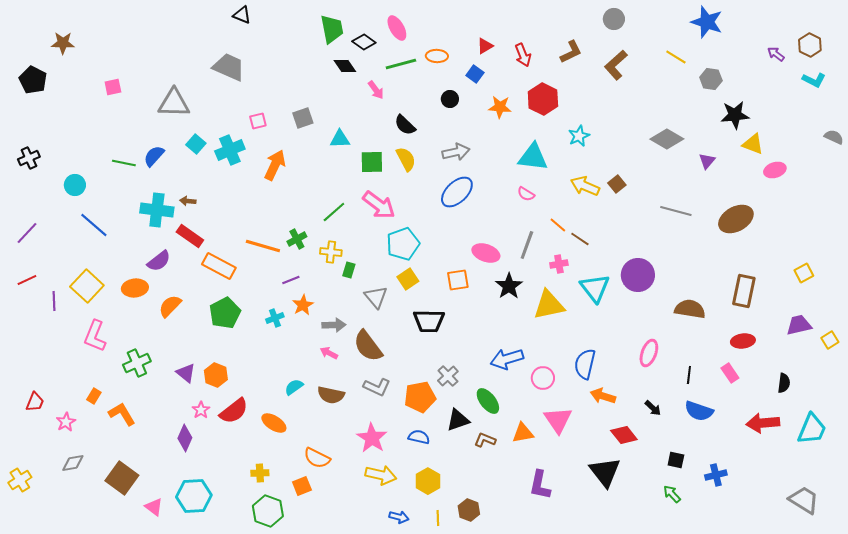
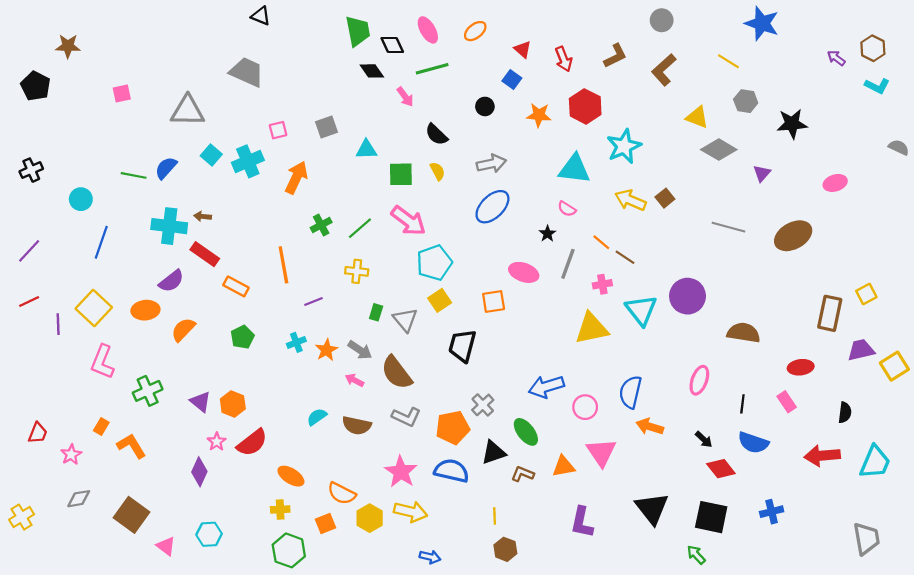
black diamond: (364, 42) -> (392, 45), turned 30
red triangle: (485, 46) -> (523, 49), turned -48
orange ellipse: (437, 56) -> (475, 31), moved, turned -40
gray hexagon: (711, 79) -> (746, 101), moved
cyan star: (579, 136) -> (624, 146), size x1.5
yellow triangle: (753, 144) -> (697, 117), moved
yellow semicircle: (406, 159) -> (438, 171), size x0.7
blue line: (94, 225) -> (101, 242), turned 68
green cross: (297, 239) -> (321, 225), moved
orange line: (263, 246) -> (283, 265), turned 64
orange rectangle: (219, 266) -> (236, 286), size x0.7
green rectangle: (349, 270) -> (376, 312), moved
black star: (509, 286) -> (547, 234), moved, size x0.6
brown rectangle: (744, 291) -> (830, 313), moved
orange star: (303, 305) -> (327, 350), moved
green pentagon: (225, 313) -> (242, 337), size x0.7
black trapezoid: (429, 321) -> (462, 346), turned 104
gray arrow: (334, 325) -> (360, 350), turned 35
yellow square: (830, 340) -> (894, 366), size x1.5
orange ellipse: (274, 423) -> (291, 476), moved
red diamond: (624, 435) -> (721, 469), moved
blue semicircle: (419, 437) -> (452, 471), size x1.5
black square: (676, 460) -> (711, 517), moved, size x1.8
yellow hexagon: (428, 481) -> (370, 518), moved
green arrow: (672, 494) -> (696, 555), moved
cyan hexagon: (194, 496) -> (209, 534), size x0.7
gray trapezoid: (804, 500) -> (866, 539), turned 48
yellow line: (438, 518) -> (495, 516), moved

